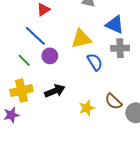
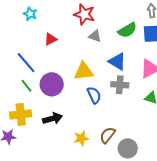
blue line: (35, 36) -> (26, 63), moved
purple circle: (50, 56) -> (52, 84), size x1.5
brown semicircle: (113, 101) -> (108, 135), turned 78

